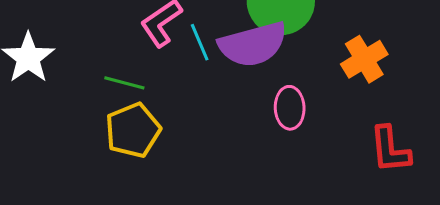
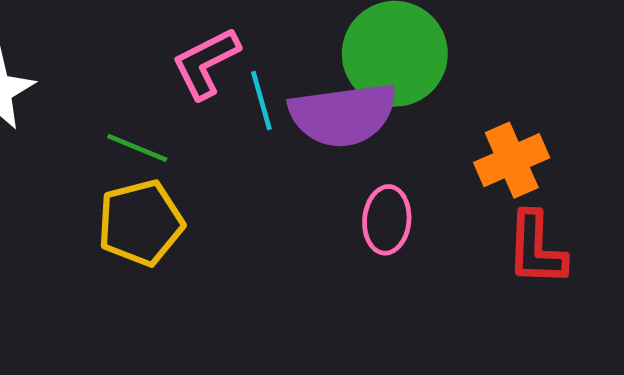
red L-shape: (390, 150) -> (536, 249), moved

